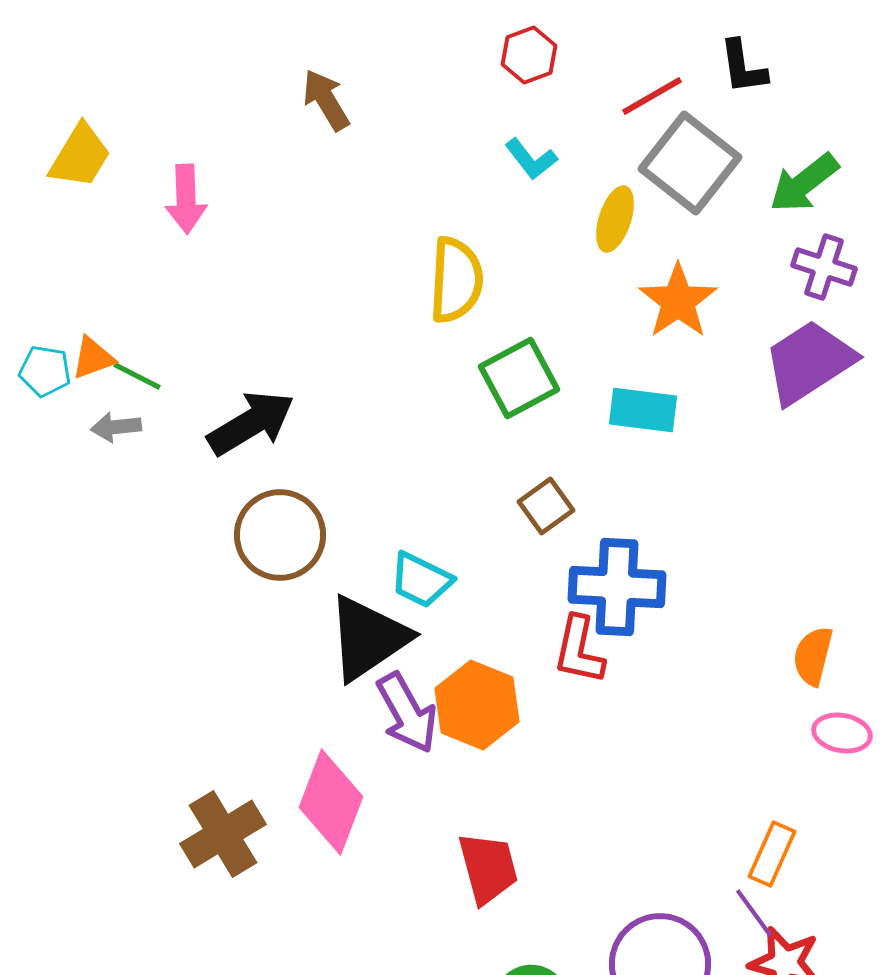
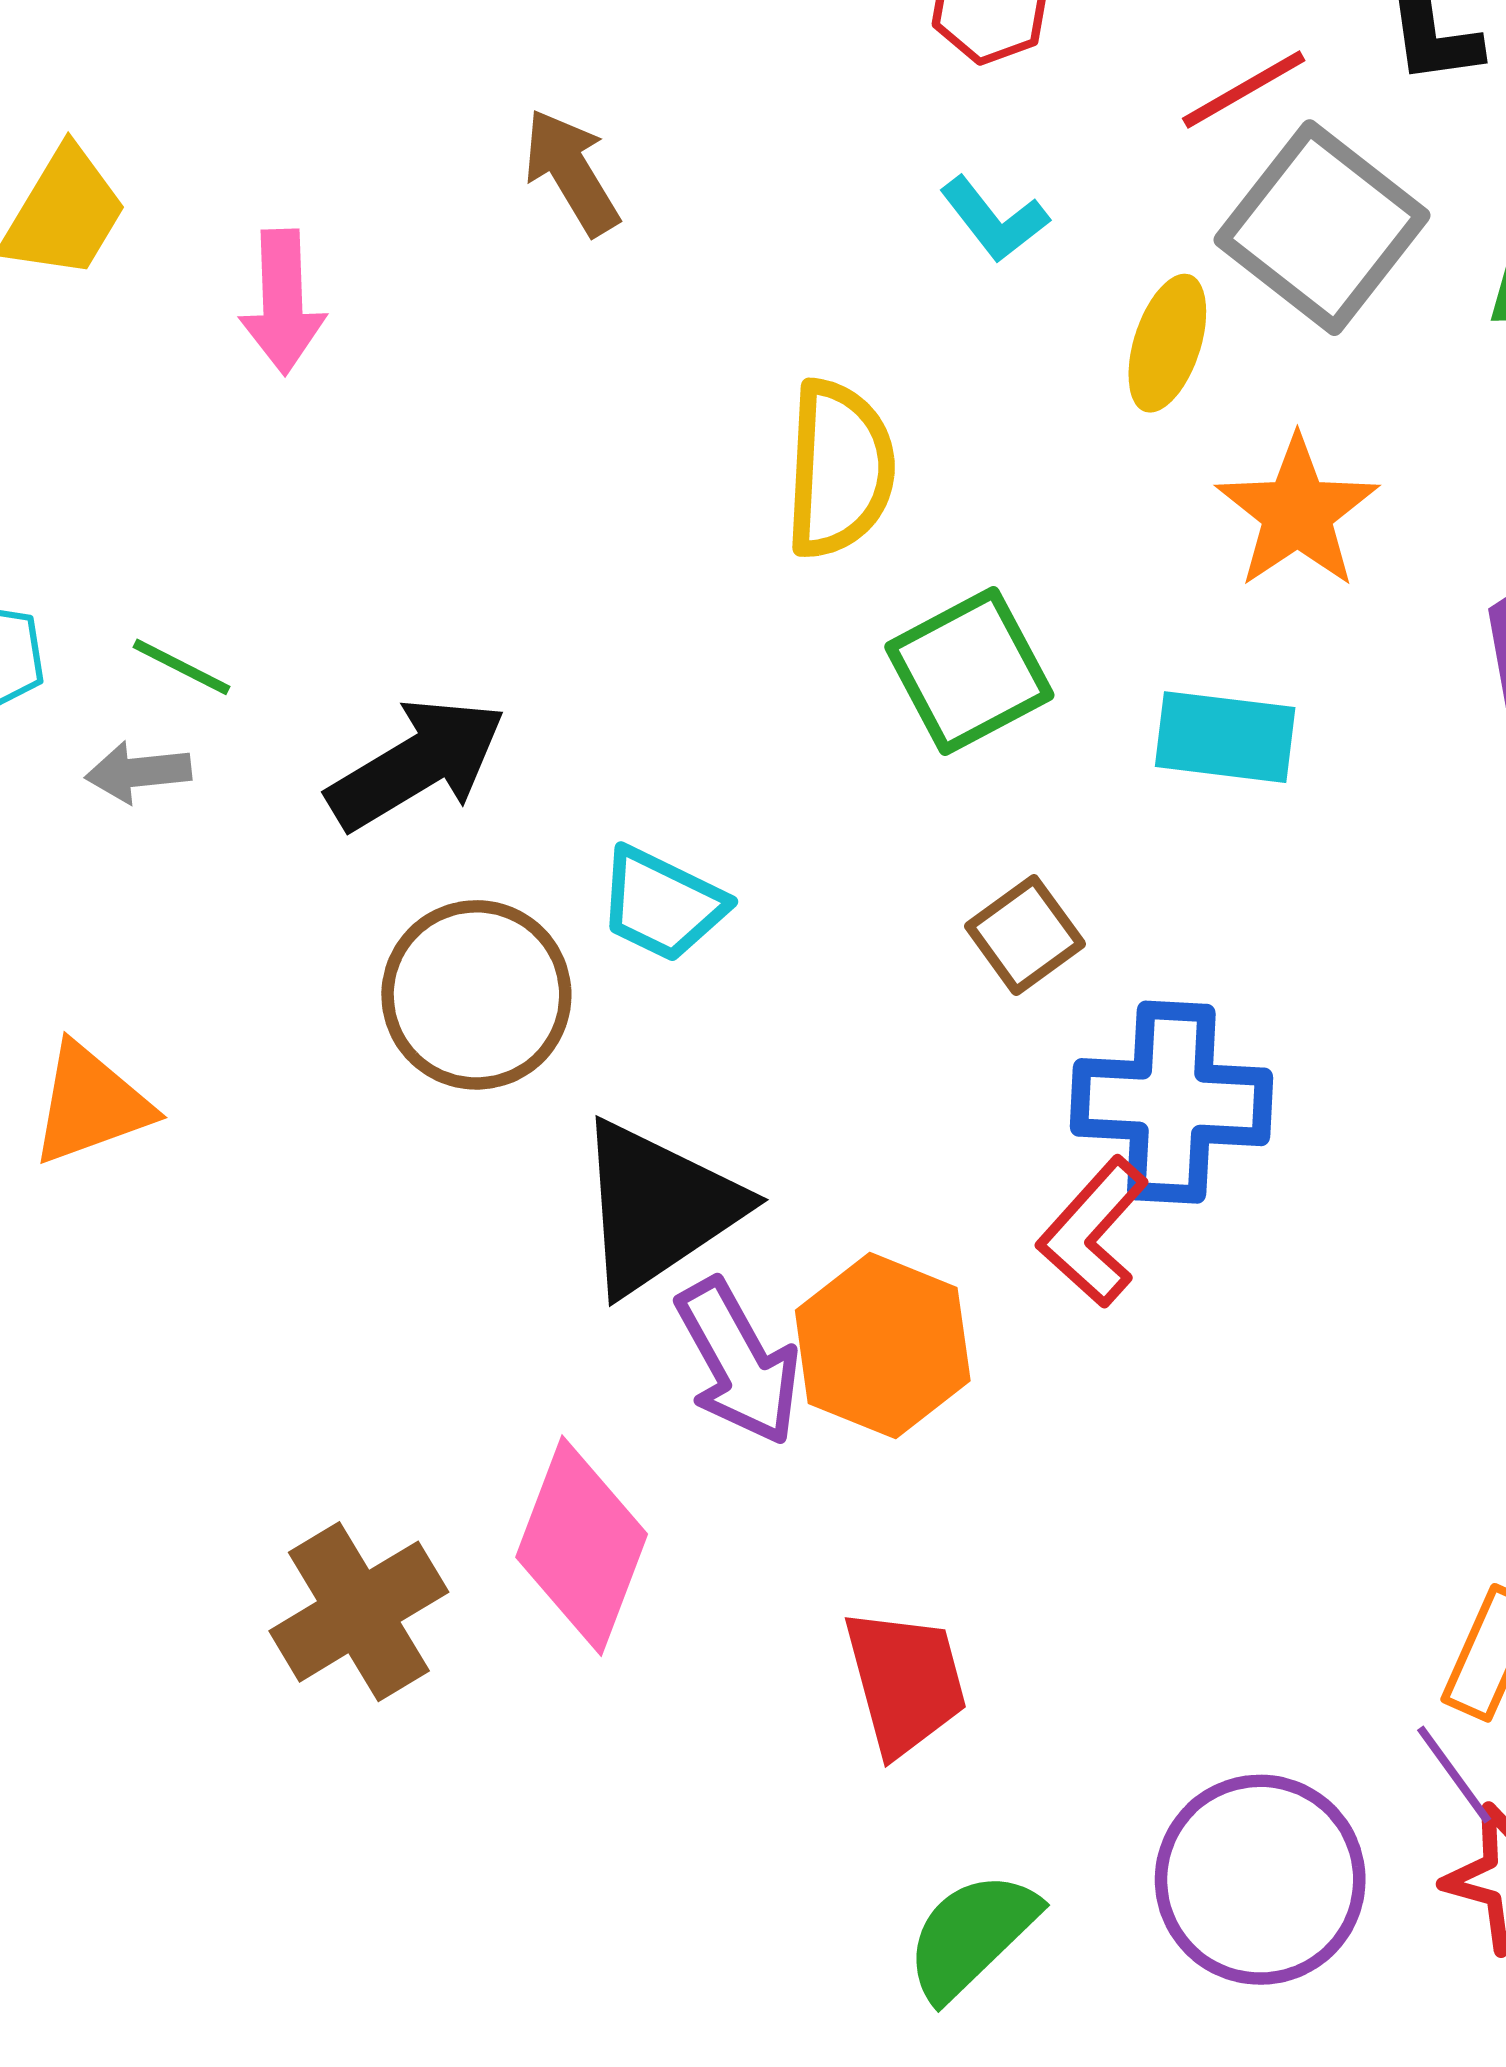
brown arrow: (326, 100) -> (571, 172), moved
orange triangle: (93, 358) -> (91, 1104), moved, size x1.4
cyan trapezoid: (421, 580) -> (662, 904), moved
red L-shape: (579, 650) -> (1093, 1232), turned 30

